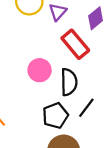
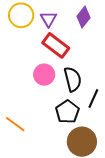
red rectangle: (75, 44) -> (56, 45), moved

